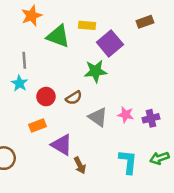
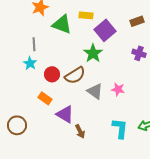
brown rectangle: (145, 22) -> (137, 21), moved
green star: (95, 71) -> (93, 53), turned -30
brown semicircle: (74, 98) -> (75, 75), size x1.5
purple cross: (151, 118) -> (139, 53), moved, turned 32
orange rectangle: (38, 126) -> (45, 98), turned 56

